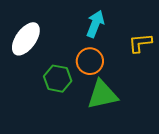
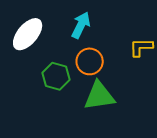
cyan arrow: (95, 24) -> (81, 25), moved

